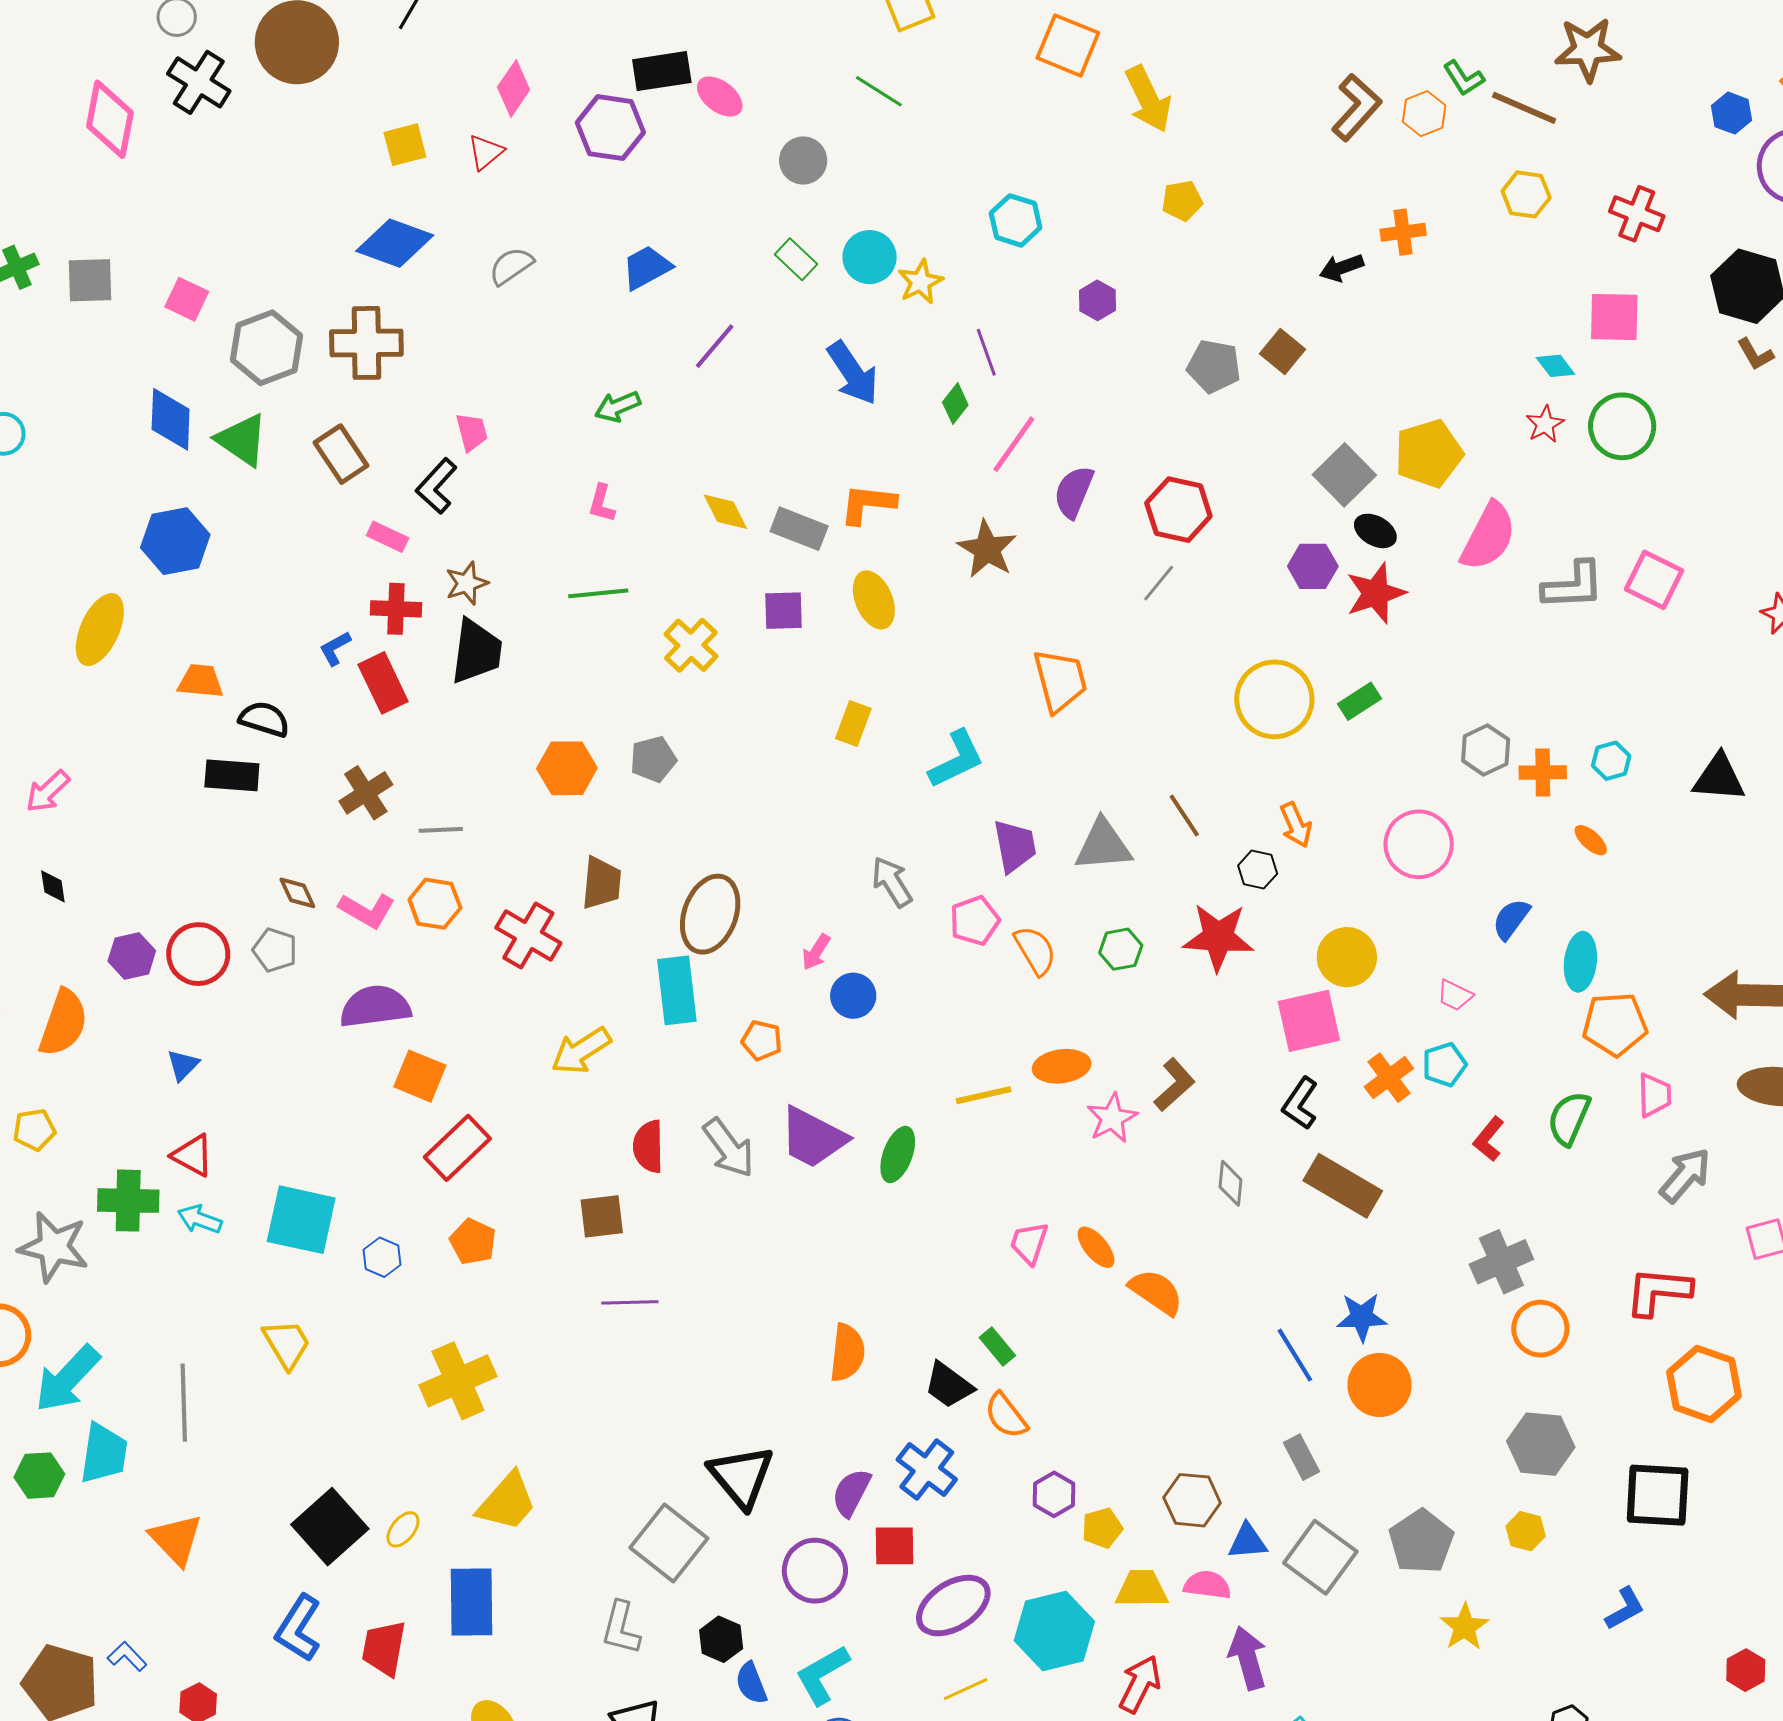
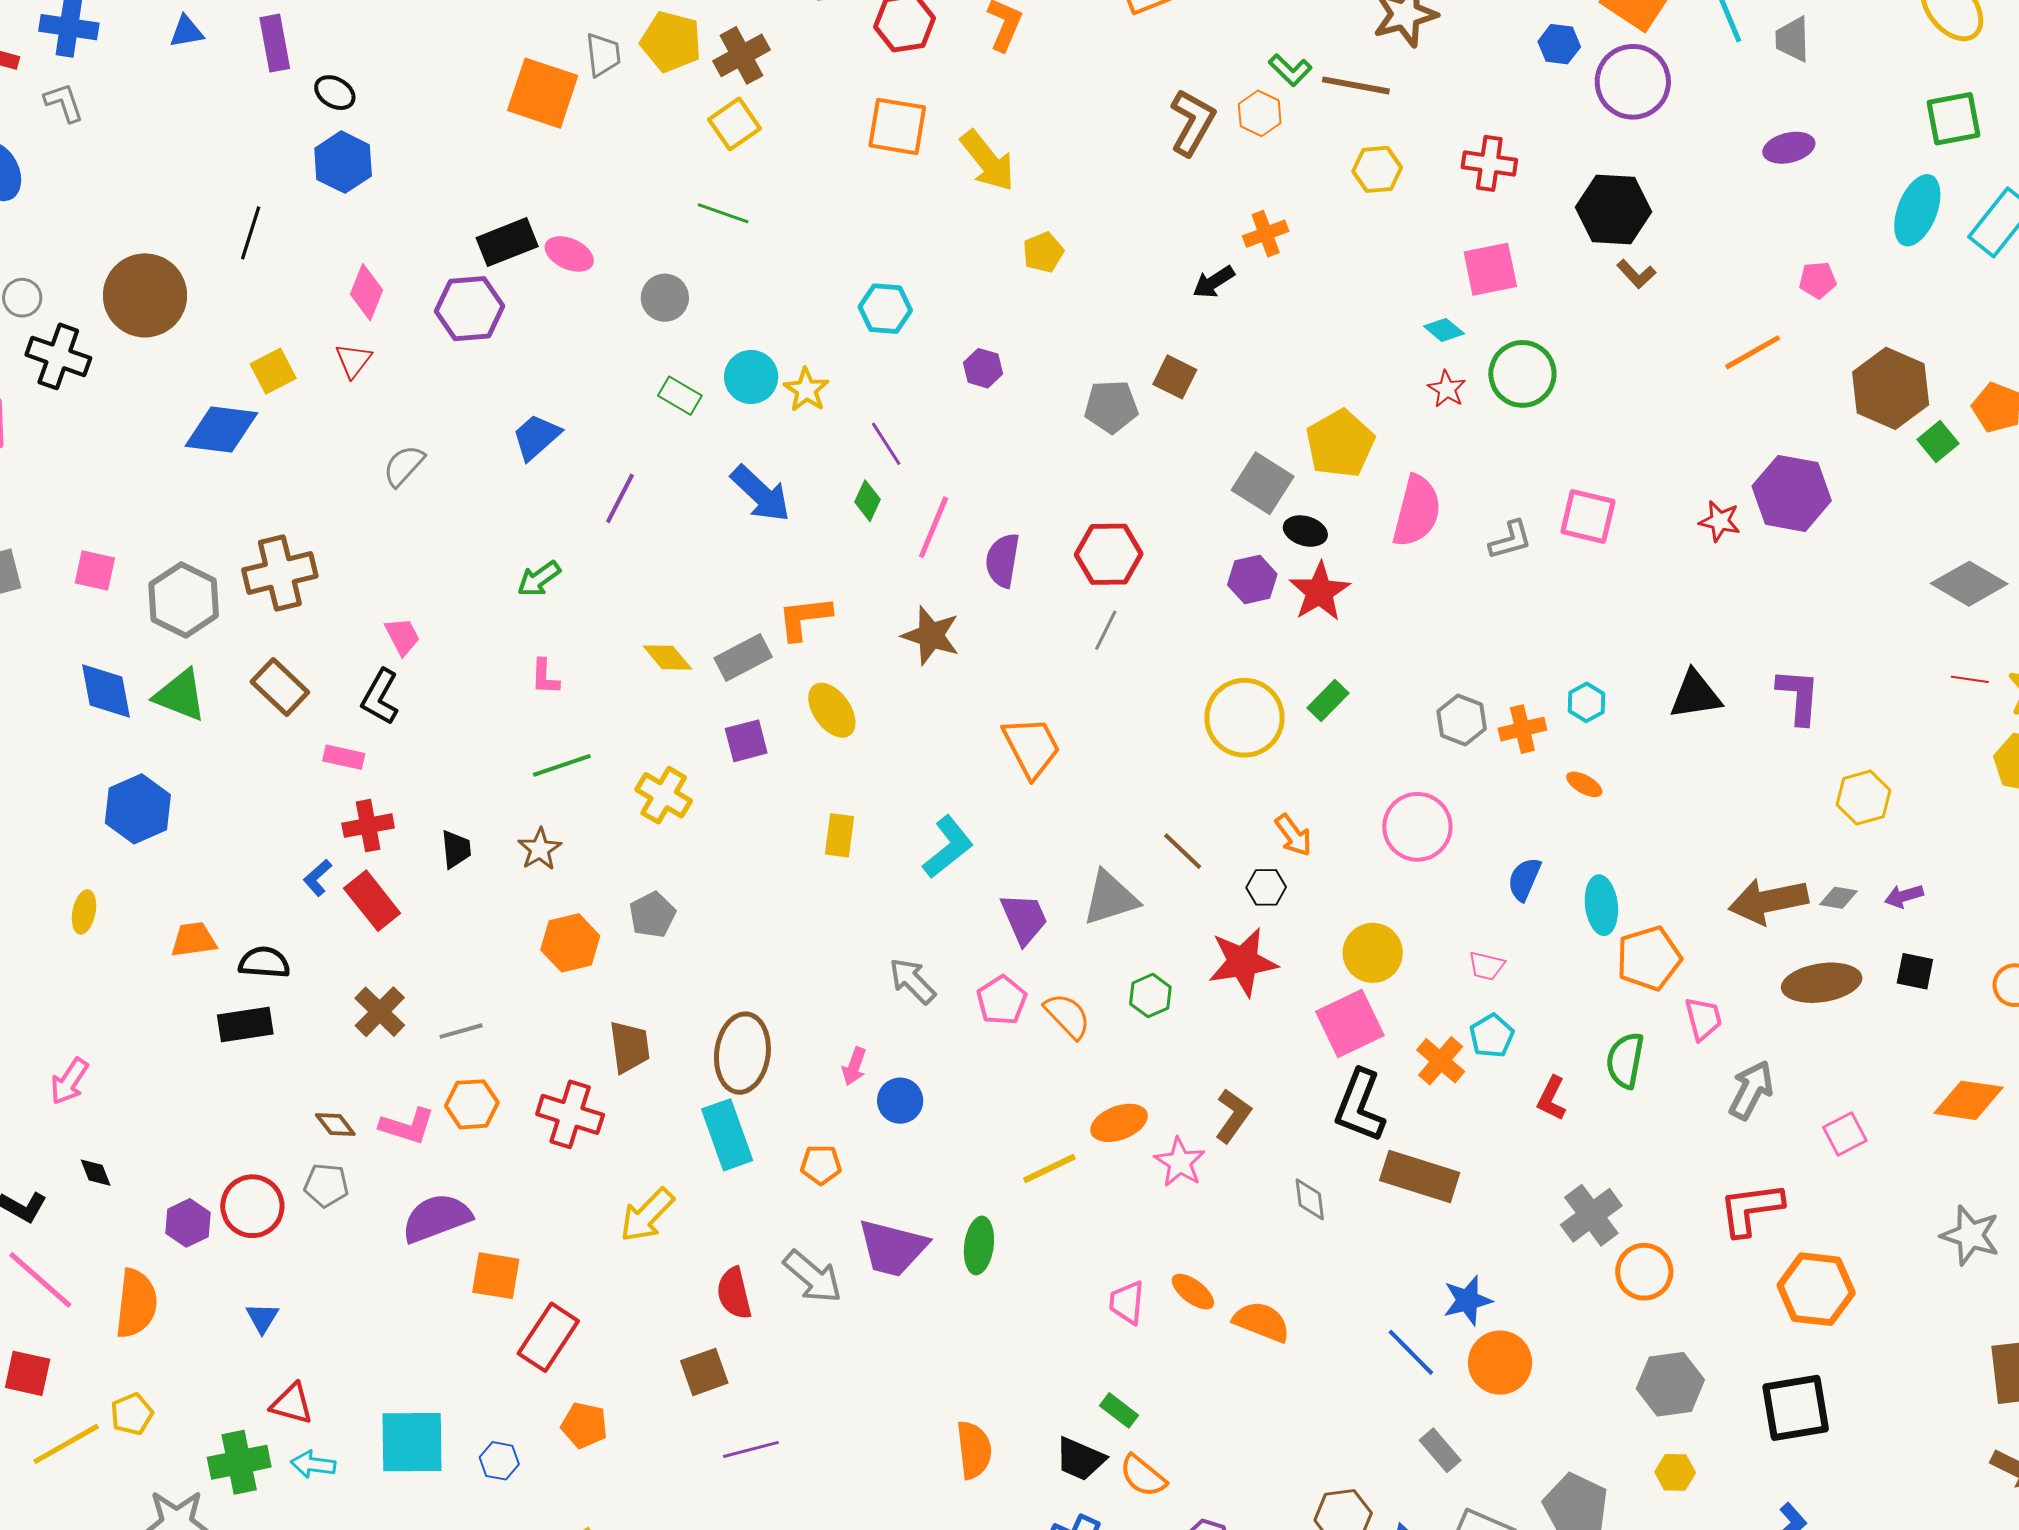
blue diamond: (395, 243) -> (221, 429), moved
gray rectangle: (799, 529) -> (743, 657), turned -36
brown star: (467, 583) -> (540, 849), moved
gray L-shape: (1573, 585) -> (1510, 540), size x0.7
yellow ellipse: (100, 630) -> (84, 912), size x0.6
black trapezoid: (476, 651) -> (456, 849), size x0.6
black L-shape: (1300, 1103) -> (1360, 1106), size x1.4

